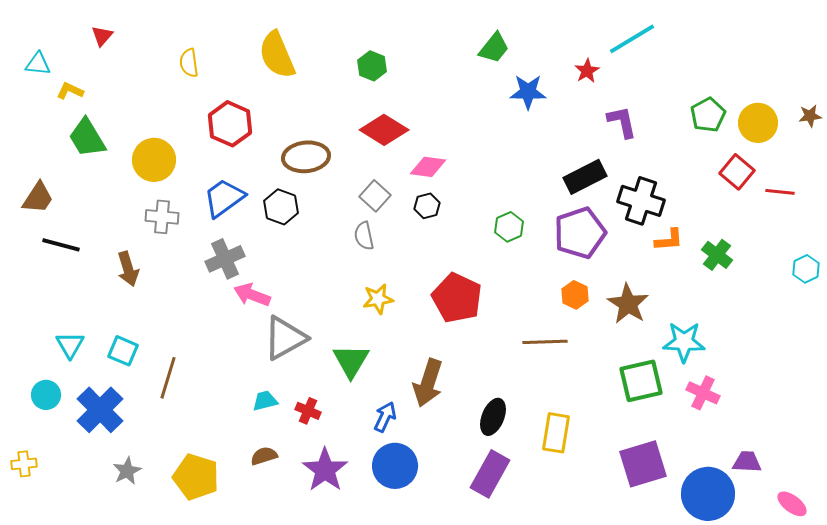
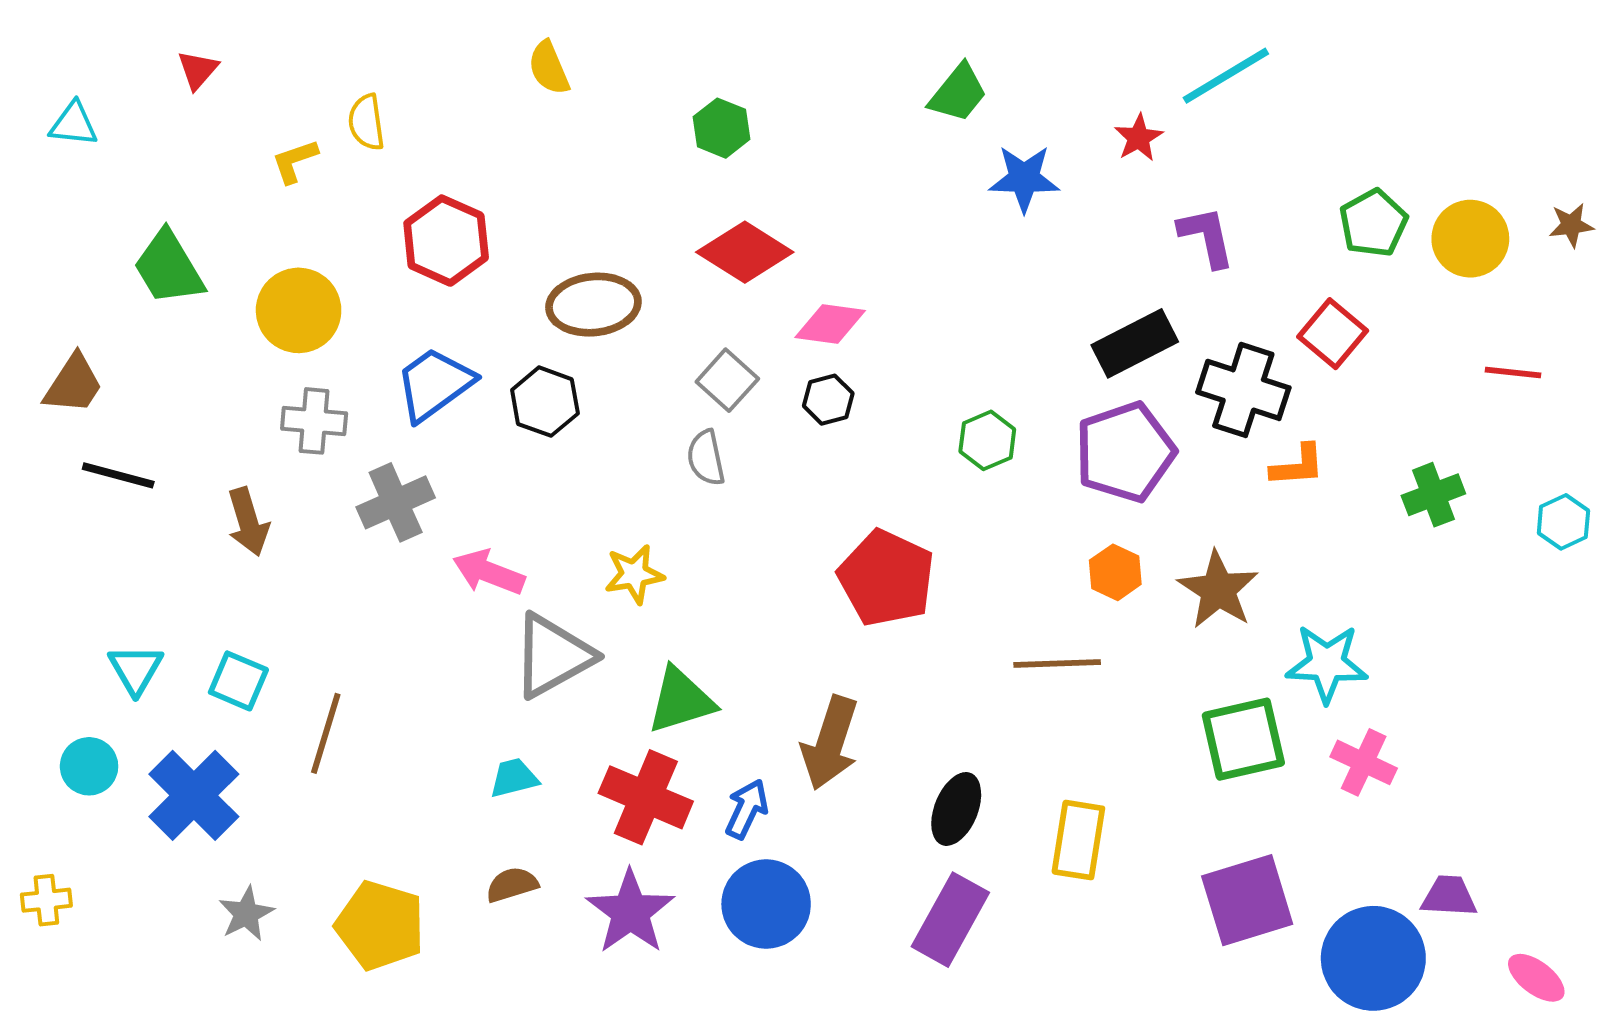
yellow semicircle: (277, 55) -> (549, 68), moved, size x0.6
yellow L-shape: (70, 91) -> (295, 161), moved, turned -44
red square: (737, 172) -> (1333, 334), moved
green cross: (717, 255) -> (1433, 495), moved, turned 32
gray cross: (225, 259) -> (396, 502), moved
yellow star: (378, 299) -> (634, 574), moved
green triangle: (351, 361) -> (681, 700), turned 42
red cross: (308, 411) -> (646, 797), moved, size x1.8

